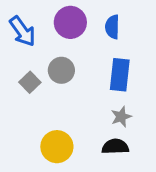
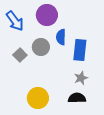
blue semicircle: (112, 27) -> (61, 37), moved

